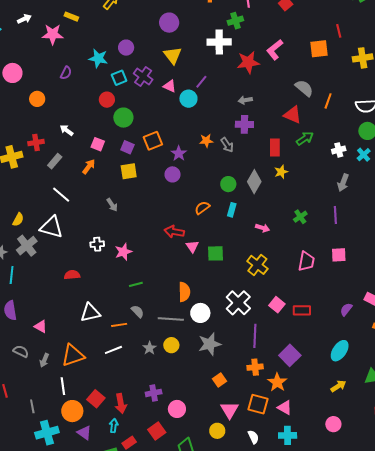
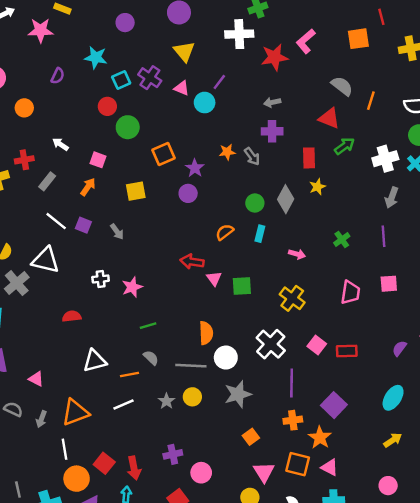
purple circle: (126, 48) -> (125, 23), moved
purple square: (127, 147) -> (83, 225), moved
white cross: (339, 150) -> (385, 159), size x1.5
gray line: (32, 406) -> (18, 489), moved

